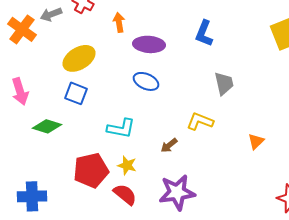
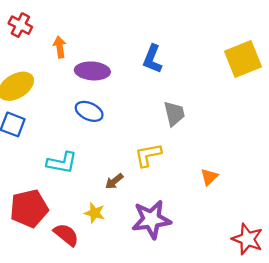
yellow L-shape: (200, 121) -> (148, 155), turned -32
yellow star: (127, 165) -> (95, 213), moved
purple star: (177, 192) -> (151, 219), moved

